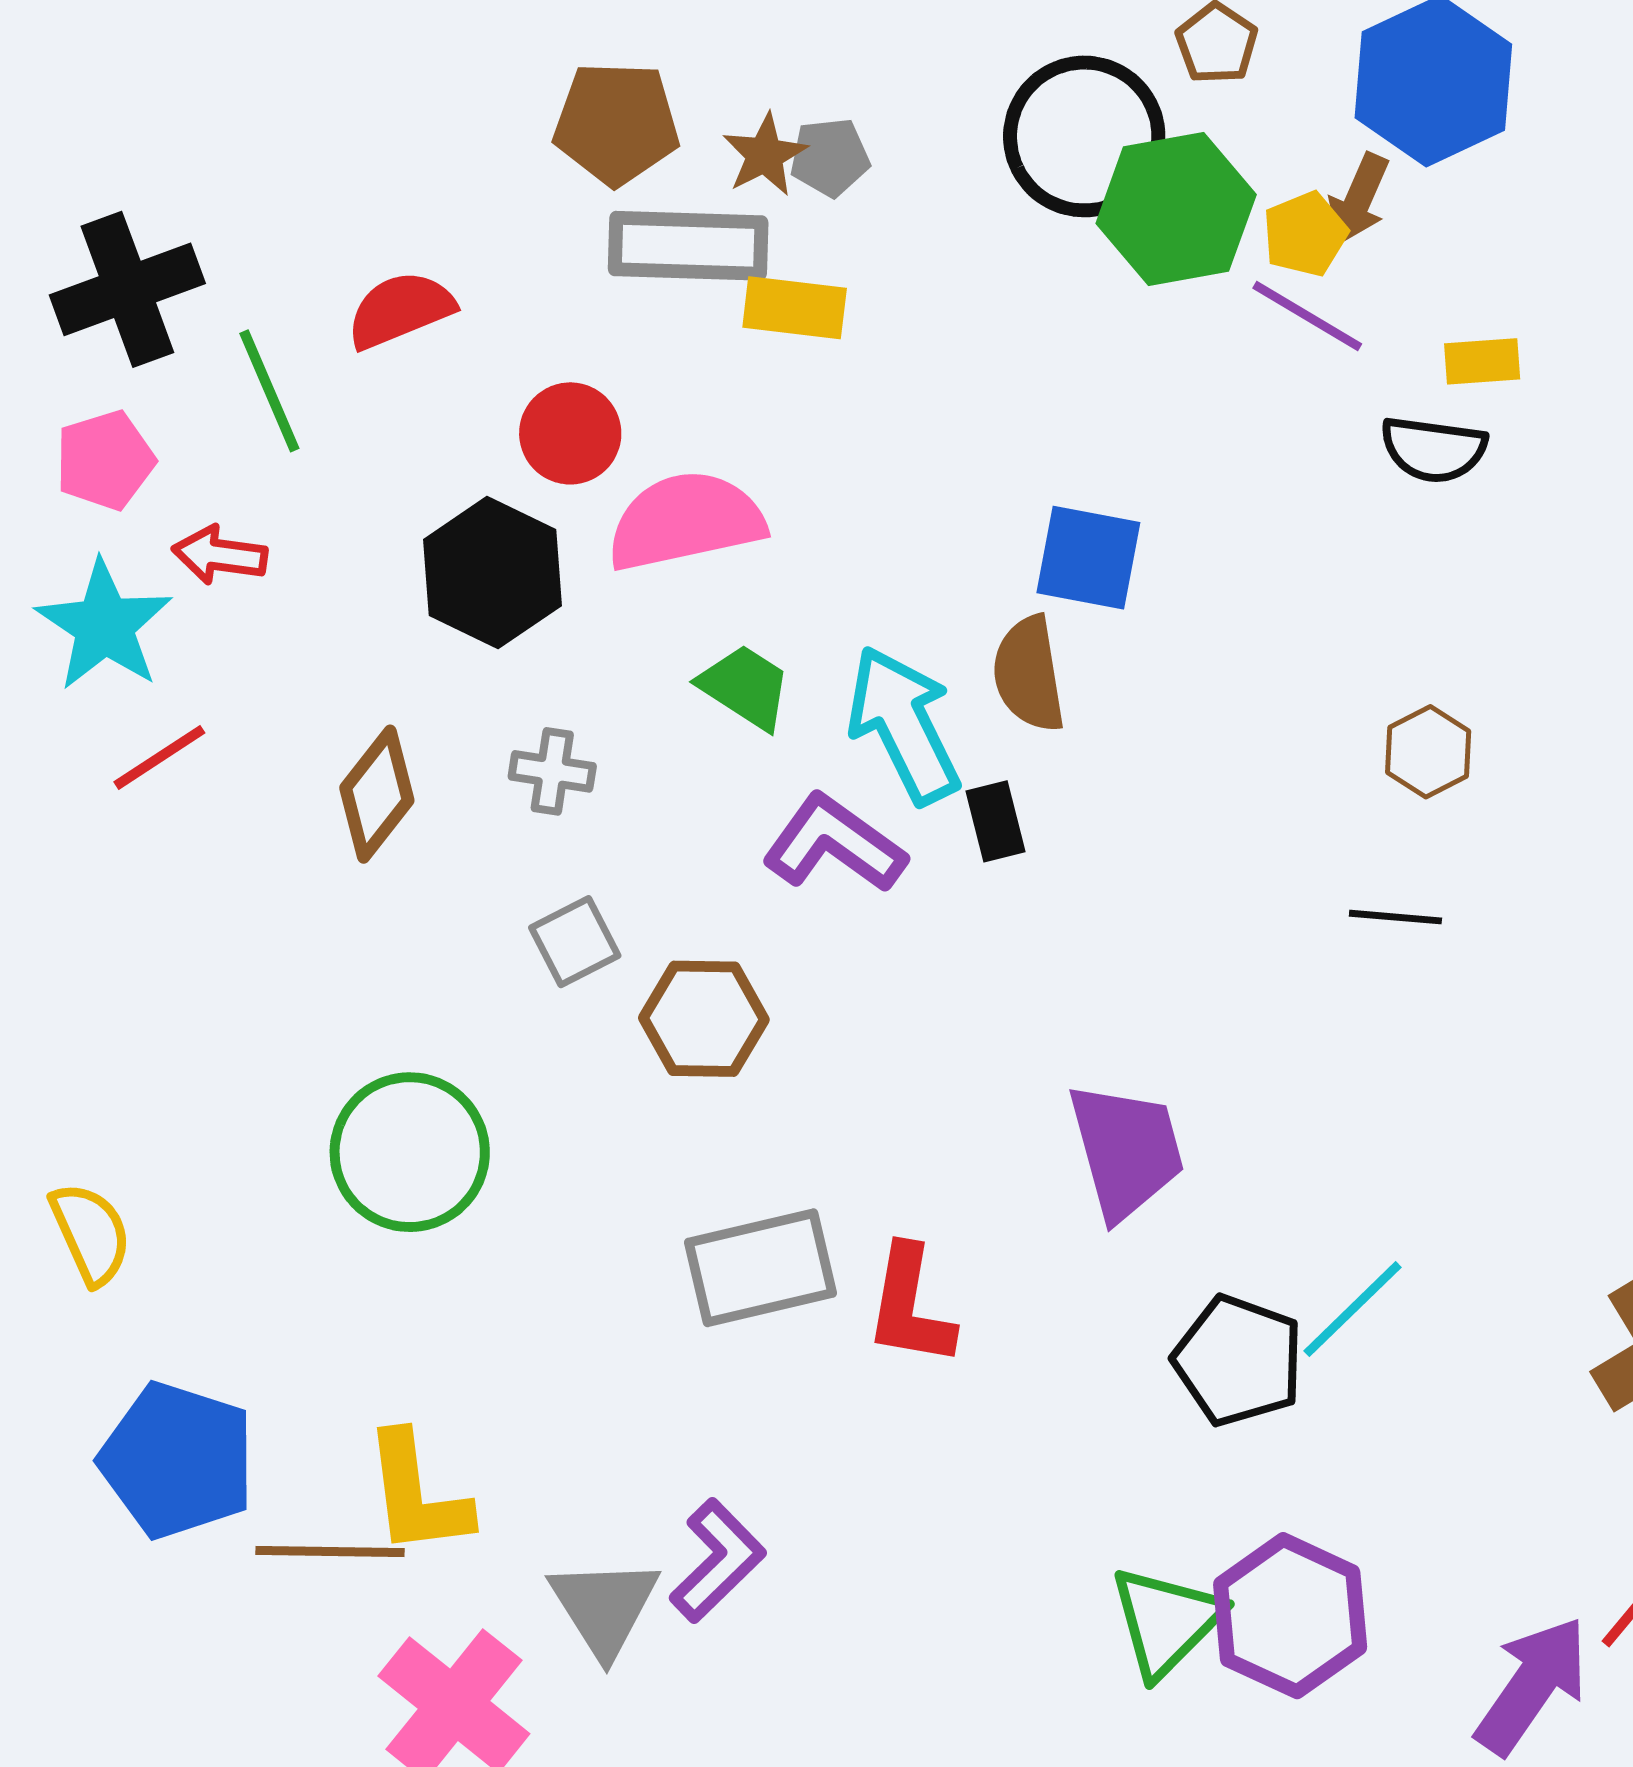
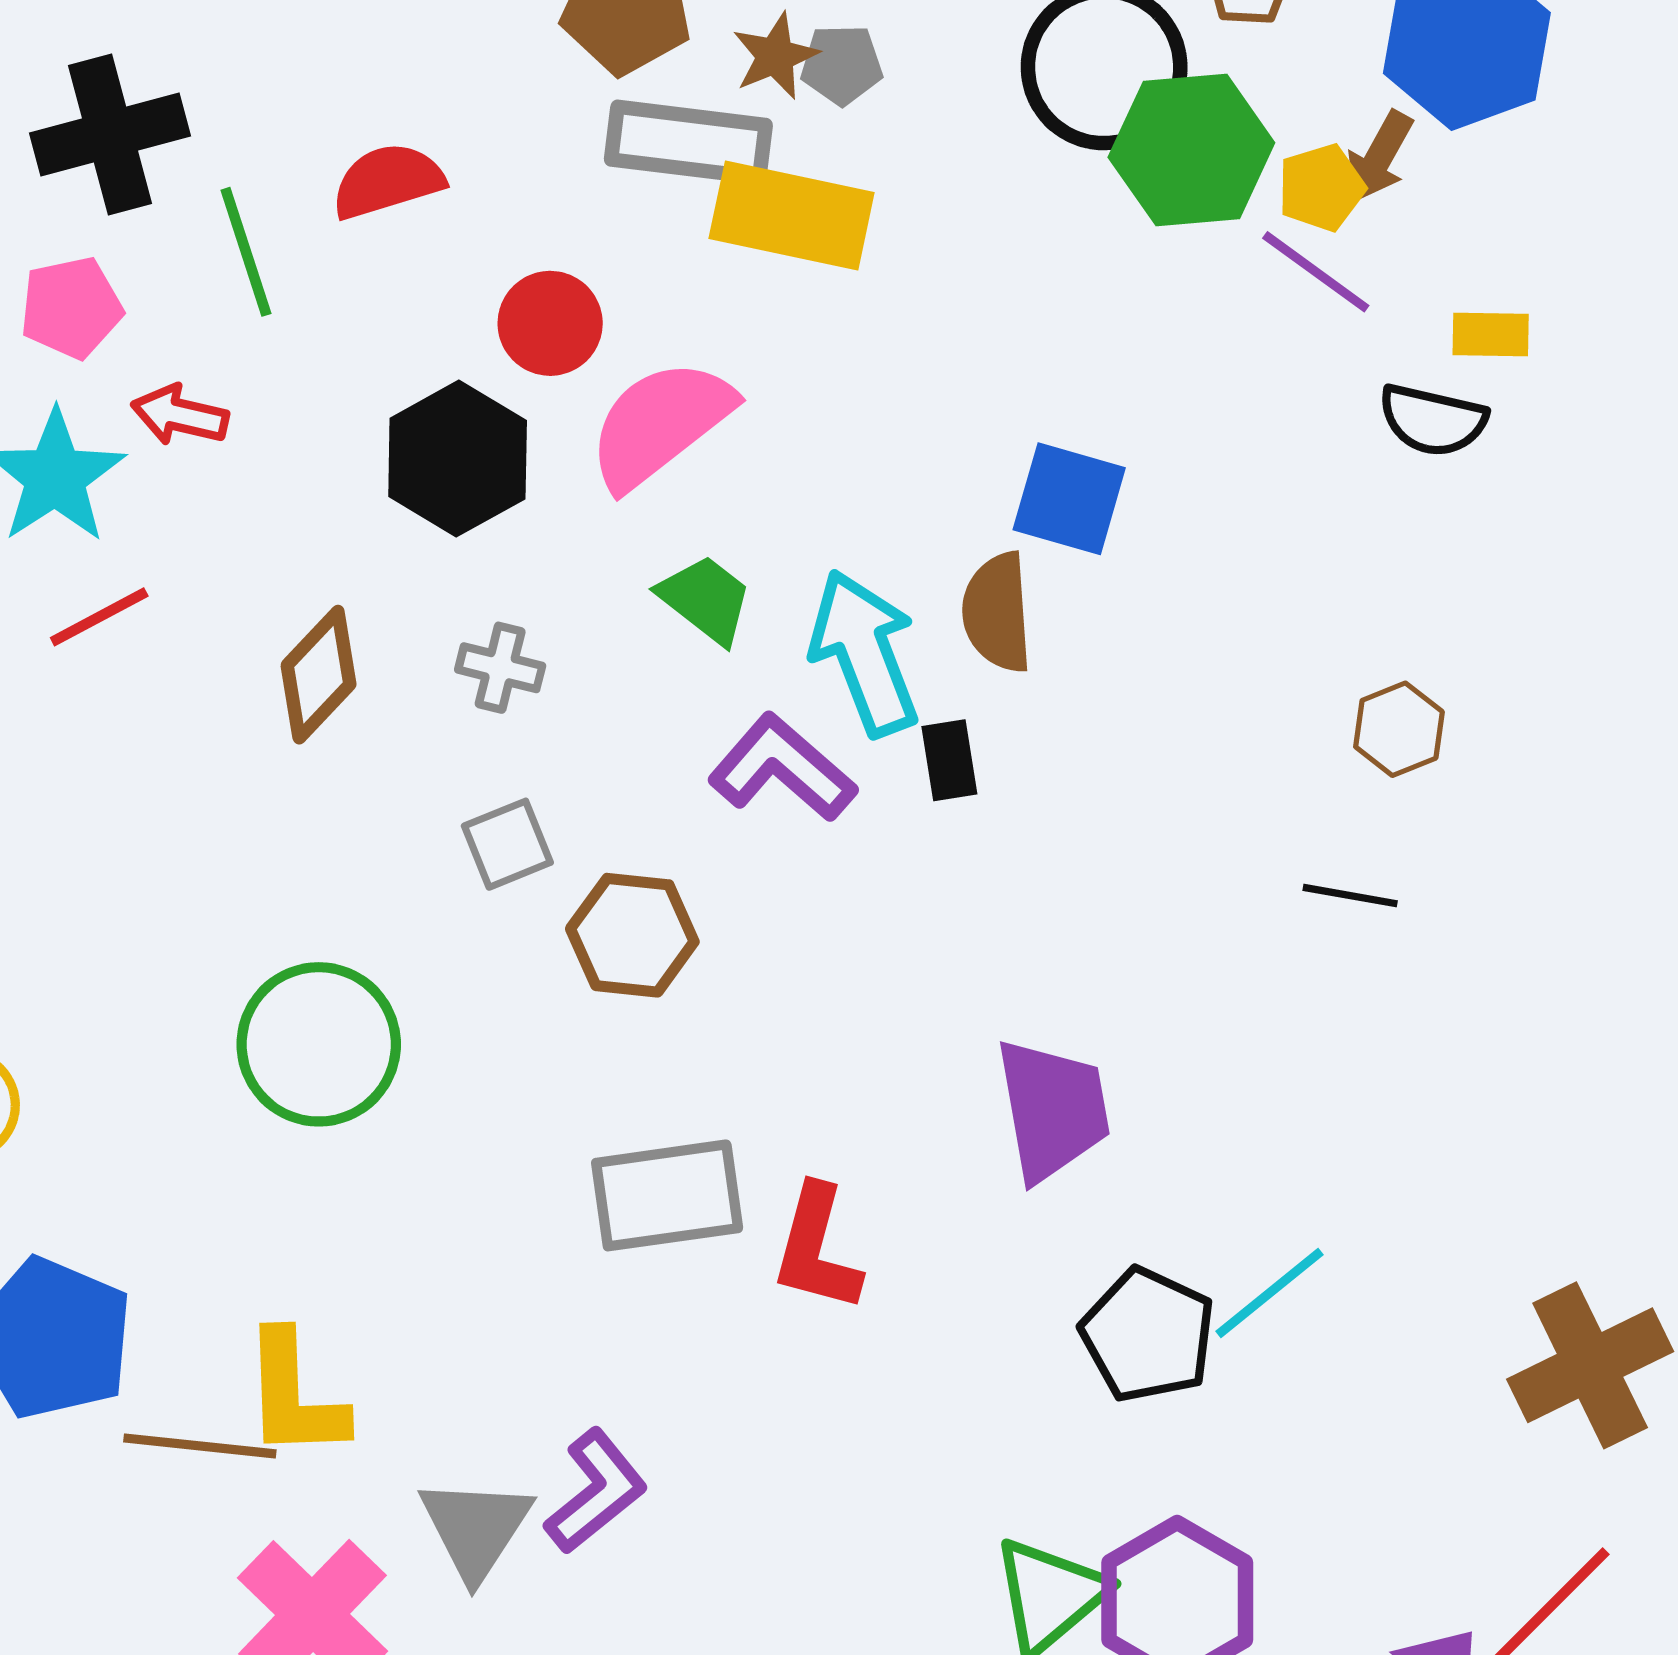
yellow rectangle: (795, 308) -> (792, 216), size x1.5
pink semicircle: (686, 521) -> (660, 424), turned -31

